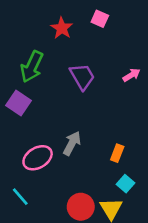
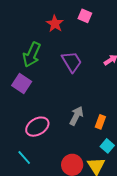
gray arrow: (72, 143) -> (76, 116), moved

